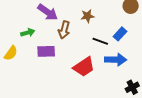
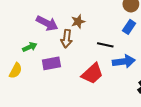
brown star: (87, 16) -> (78, 22), moved
blue rectangle: (120, 34) -> (129, 27), moved

